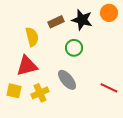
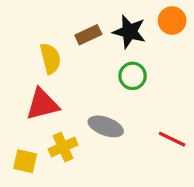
green circle: (74, 48) -> (133, 76), moved
gray ellipse: (67, 80) -> (106, 126), turned -30
yellow square: (14, 91) -> (25, 161), moved

